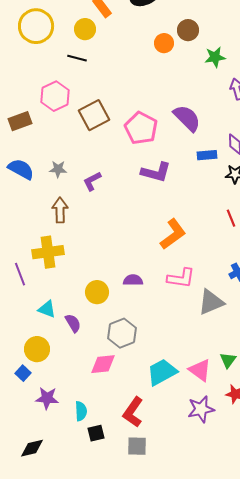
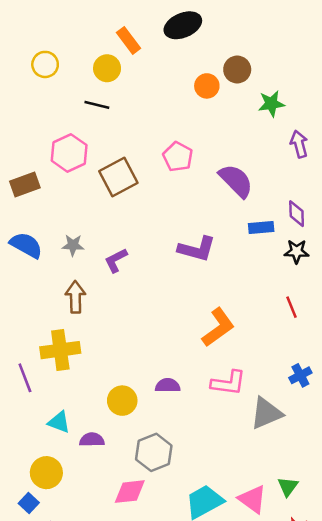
yellow circle: (36, 26) -> (45, 64), size x0.6
pink pentagon: (141, 128) -> (178, 157), moved, size x0.7
purple semicircle: (73, 323) -> (92, 440), turned -60

